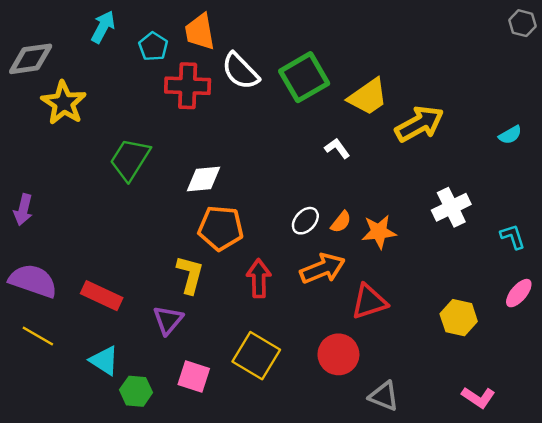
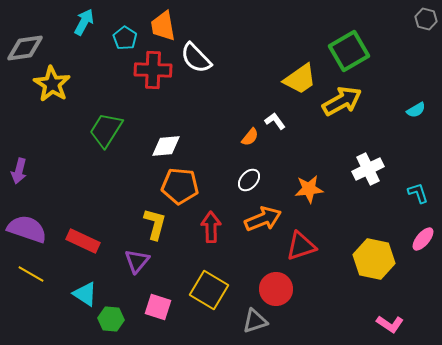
green square: (304, 77) -> (349, 51), moved
orange semicircle: (341, 222) -> (250, 137), moved
yellow hexagon: (459, 318) -> (374, 259), size x1.4
gray triangle: (384, 396) -> (255, 321), moved, turned -40

